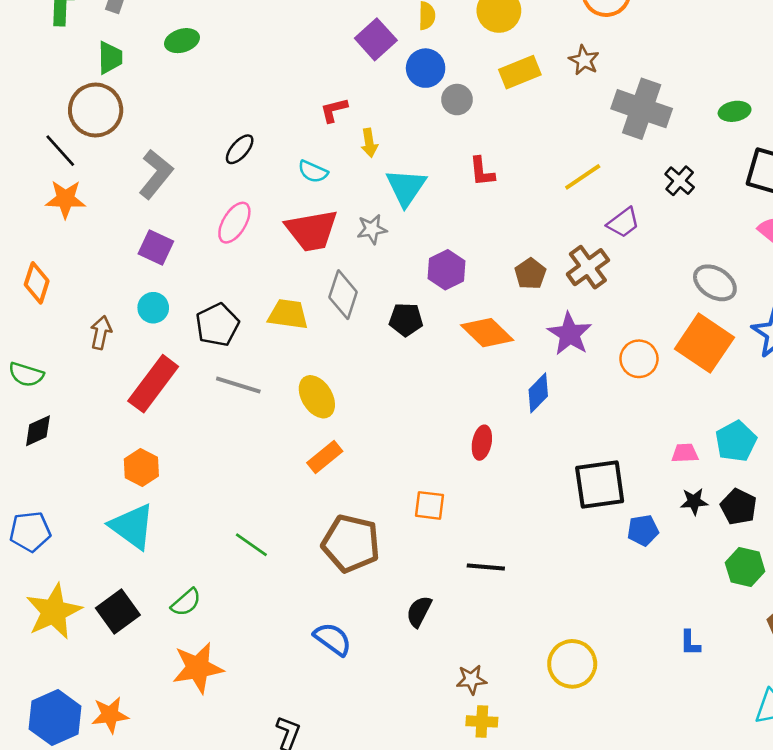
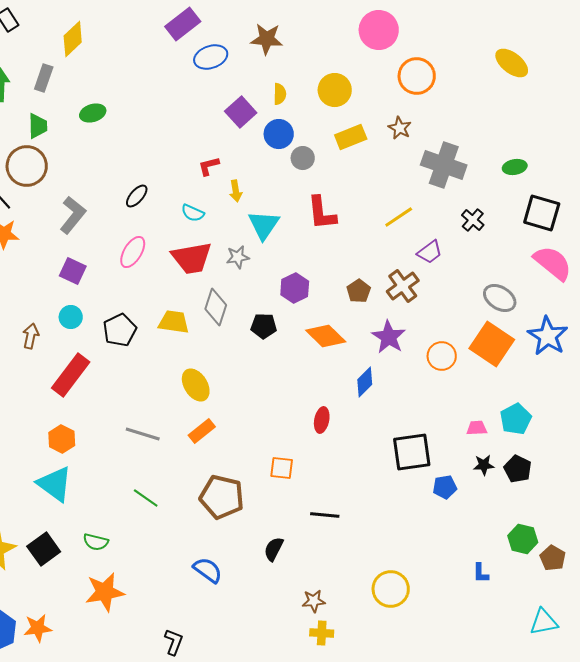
red L-shape: (482, 172) -> (322, 213), size x1.5
gray line: (238, 385) -> (143, 434), moved
green hexagon: (745, 567) -> (523, 539), moved
green semicircle: (186, 602) -> (96, 542), turned 55

